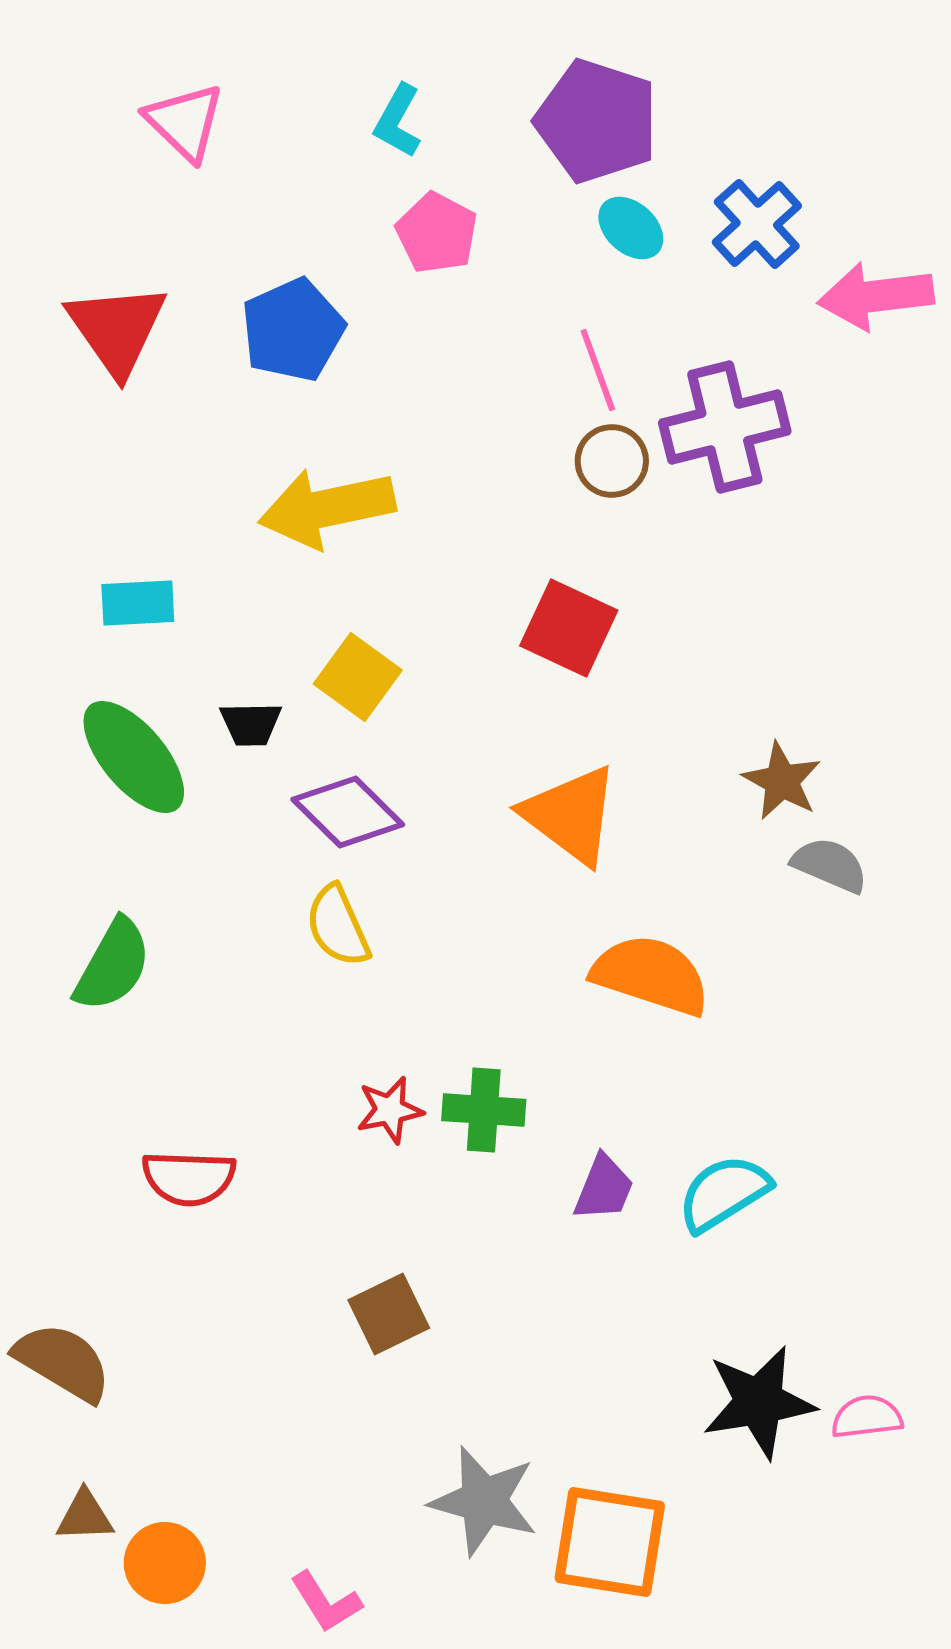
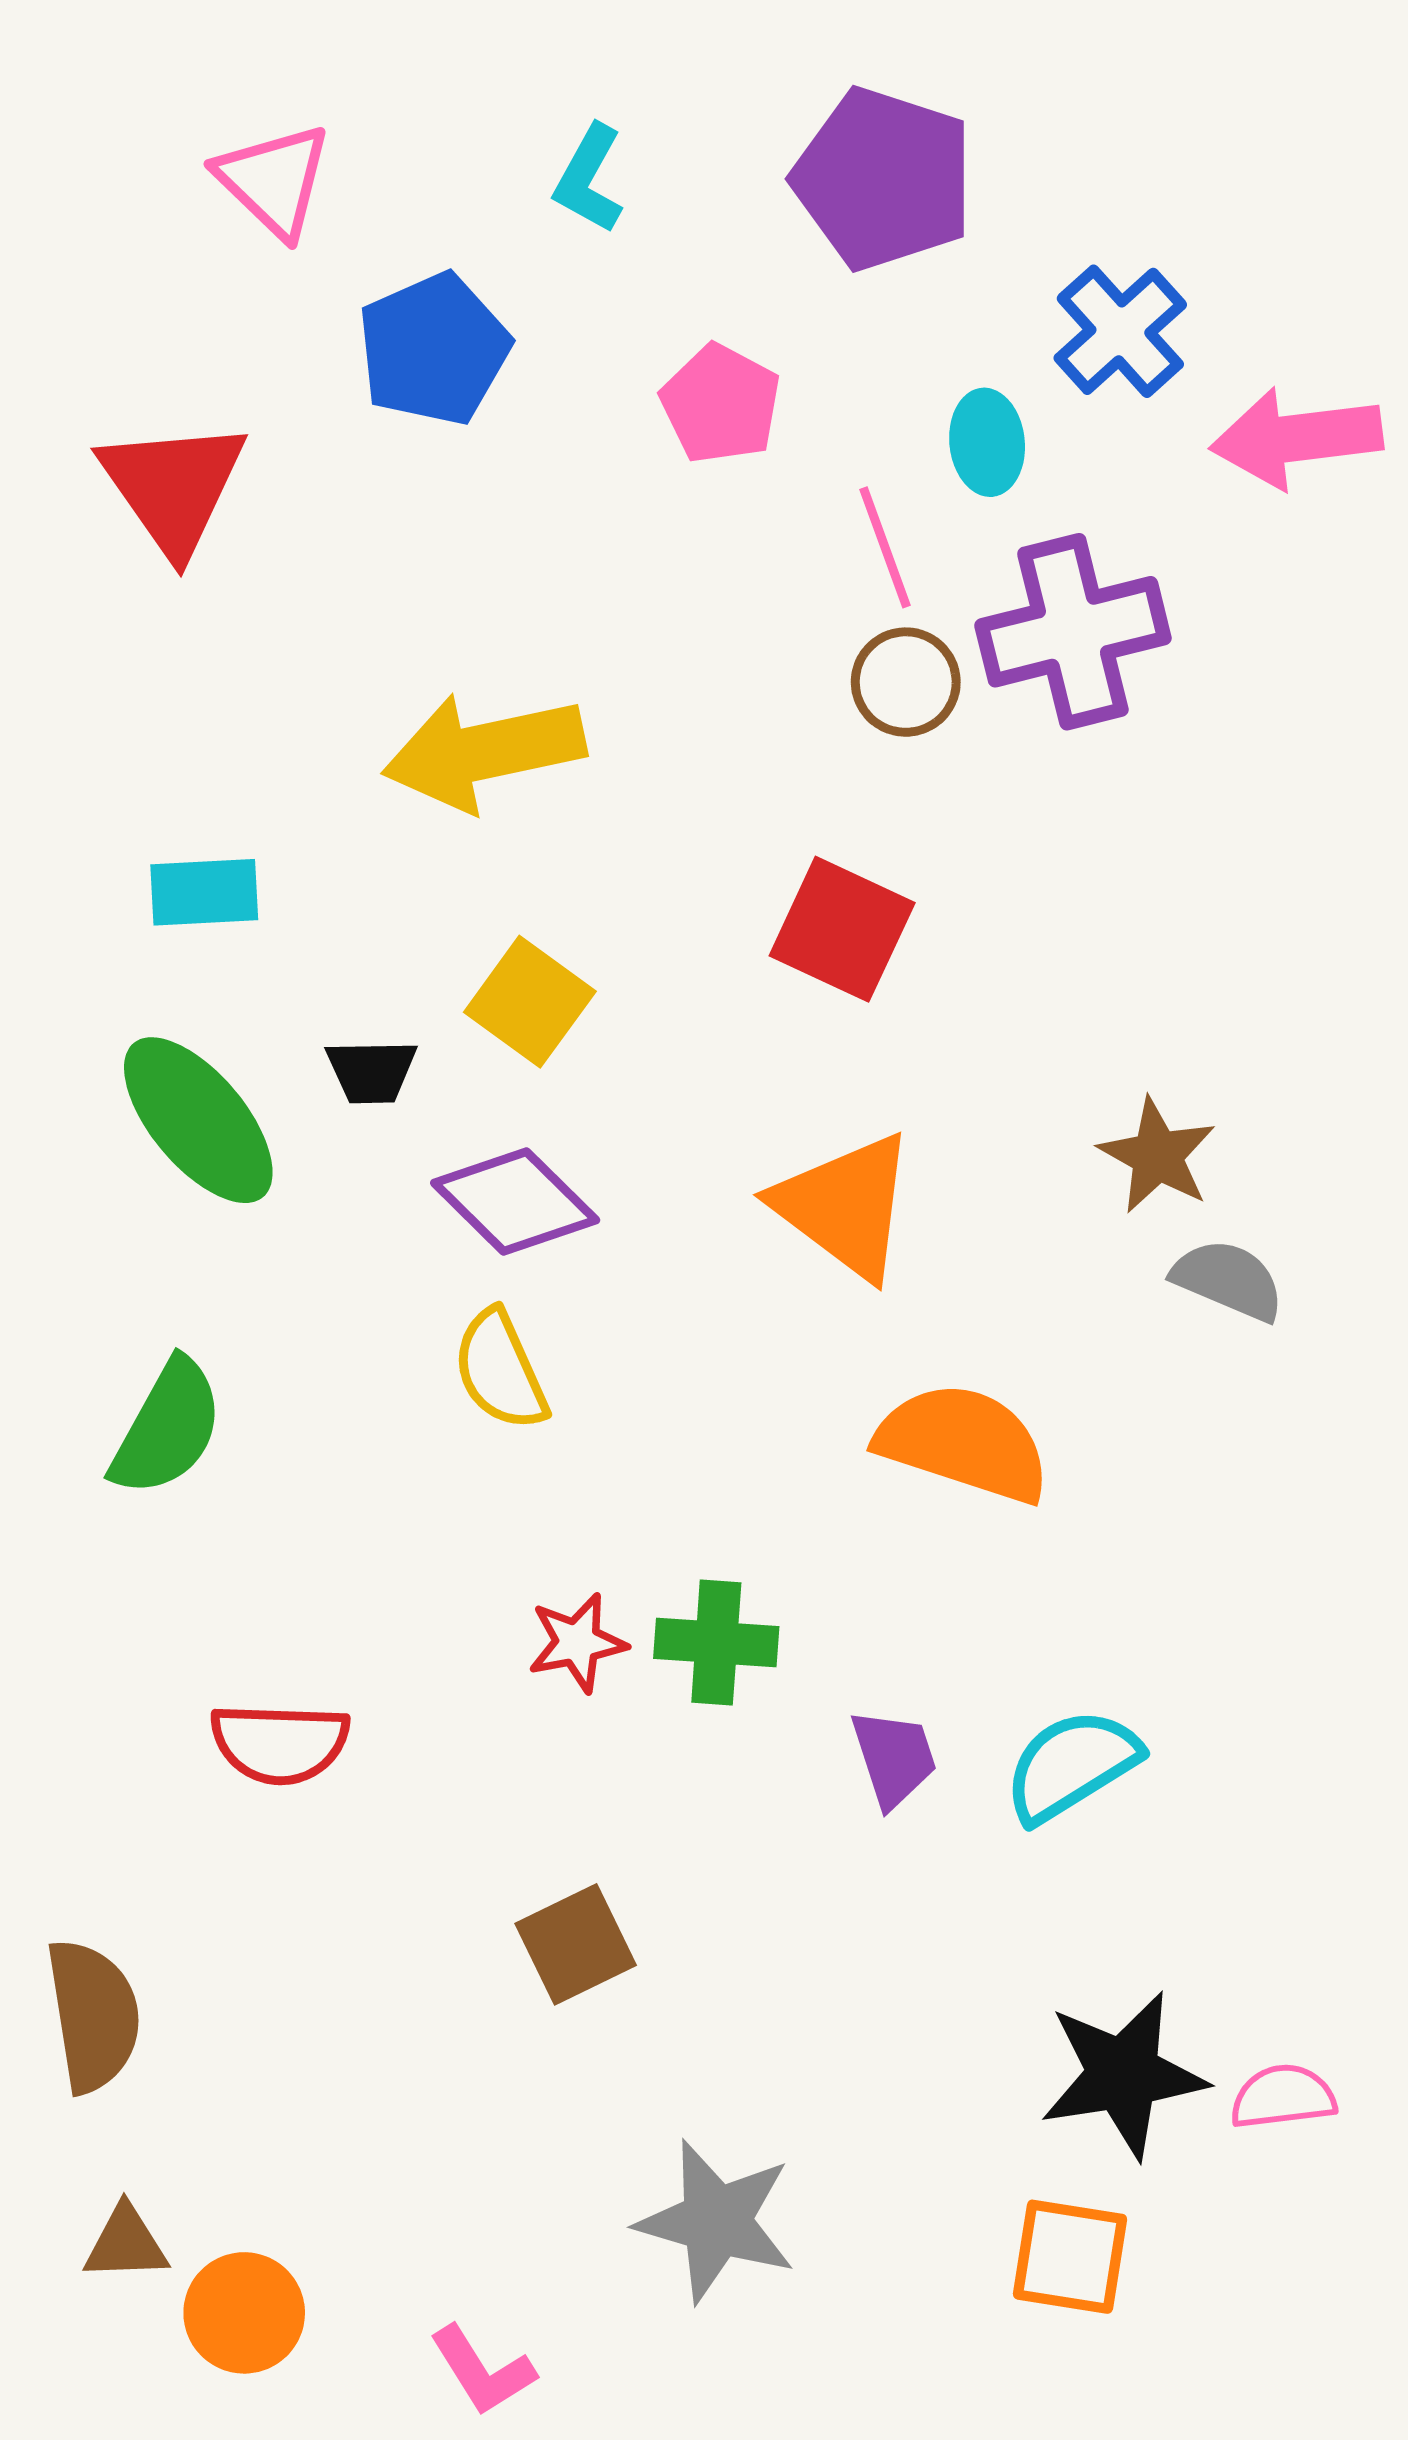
cyan ellipse: (631, 228) -> (987, 442), moved, turned 42
pink pentagon: (437, 233) -> (721, 404), moved
blue pentagon: (293, 330) -> (434, 349), moved
purple trapezoid: (604, 1188) -> (894, 1758), turned -40
brown semicircle: (63, 1362) -> (93, 2015), turned 50
orange square: (610, 1542) -> (1070, 2257), moved, size x0.7

